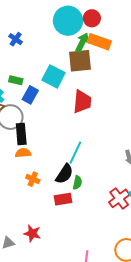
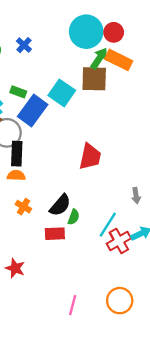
blue rectangle: (30, 95) -> (33, 111), size x1.5
red trapezoid: (82, 102) -> (90, 157), moved
cyan line: (75, 153) -> (108, 225), moved

